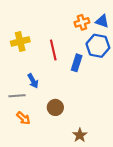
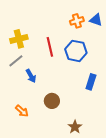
blue hexagon: (98, 46) -> (76, 51), moved
blue rectangle: (77, 63) -> (91, 82), moved
gray line: (17, 96) -> (16, 61), moved, turned -35

